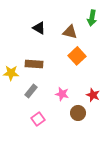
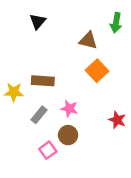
black triangle: (39, 28) -> (38, 21), moved, turned 40
pink star: (62, 94) -> (69, 109), moved
brown circle: (78, 113) -> (68, 135), moved

